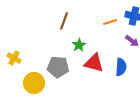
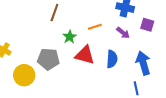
orange line: (110, 22) -> (95, 27), moved

